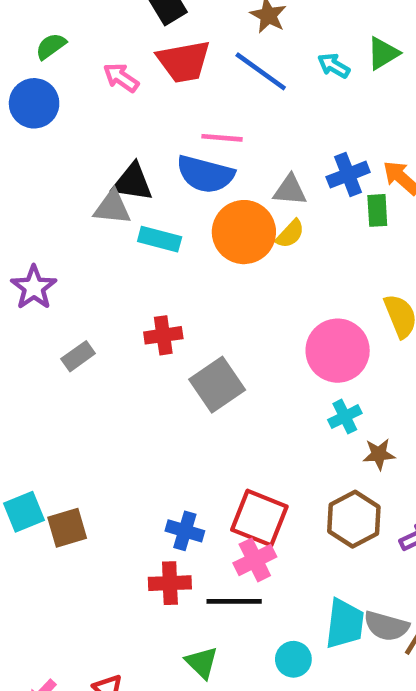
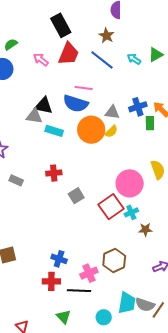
red trapezoid: (184, 61) -> (69, 54), turned -60
gray rectangle: (78, 356) -> (16, 180), turned 56
gray square: (217, 385) -> (76, 196), size x0.7
red square: (259, 518) -> (111, 207), moved, turned 30
brown hexagon: (354, 519) -> (114, 261), moved

